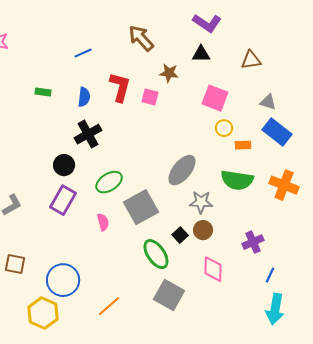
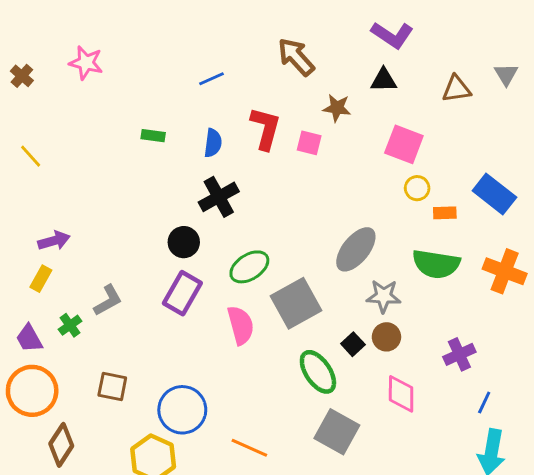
gray triangle: (268, 102) -> (506, 74), moved, turned 42
pink semicircle: (103, 222) -> (241, 325), size x1.5
orange line: (109, 306) -> (249, 448), turned 65

